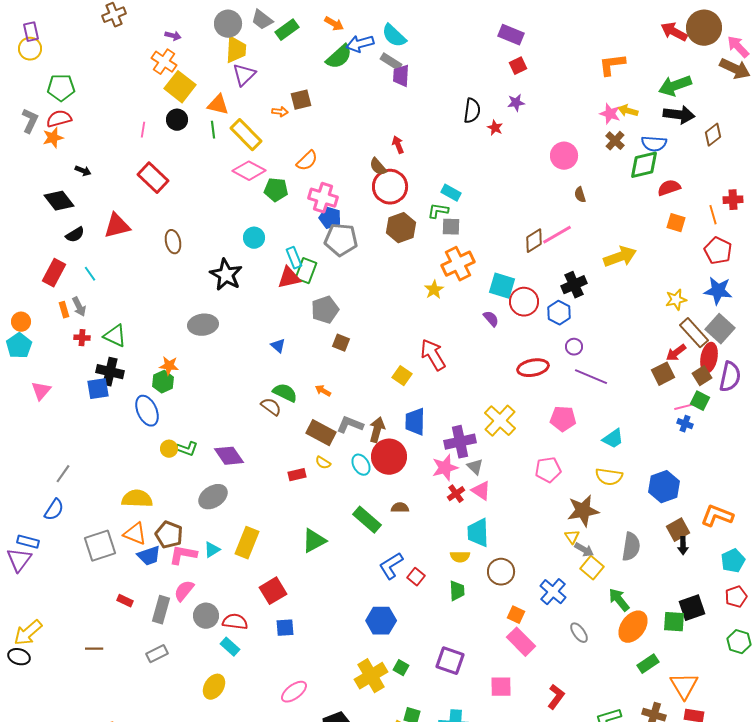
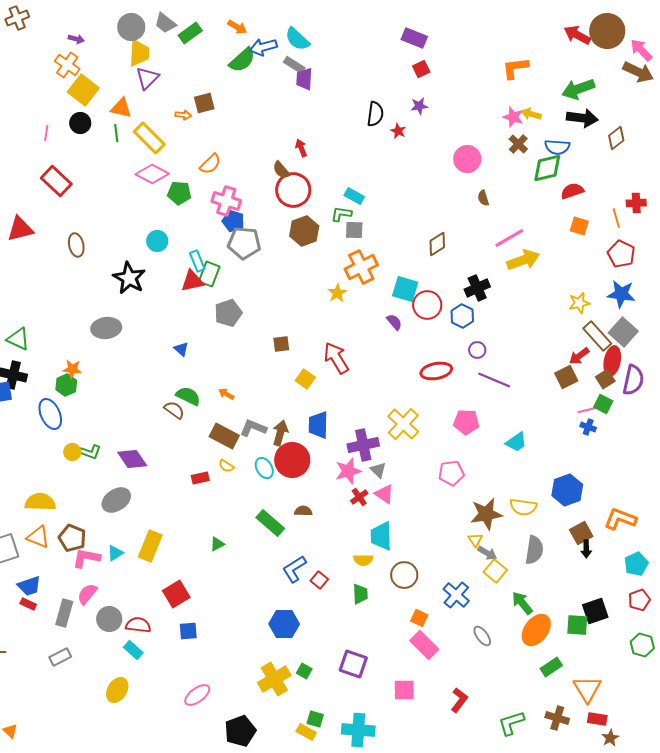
pink line: (557, 235) -> (509, 238), moved
brown square: (341, 343) -> (281, 344), moved, turned -30
yellow semicircle: (609, 477) -> (523, 507), moved
green triangle: (314, 541) -> (217, 544), size x0.6
blue trapezoid: (149, 556) -> (29, 586), moved

